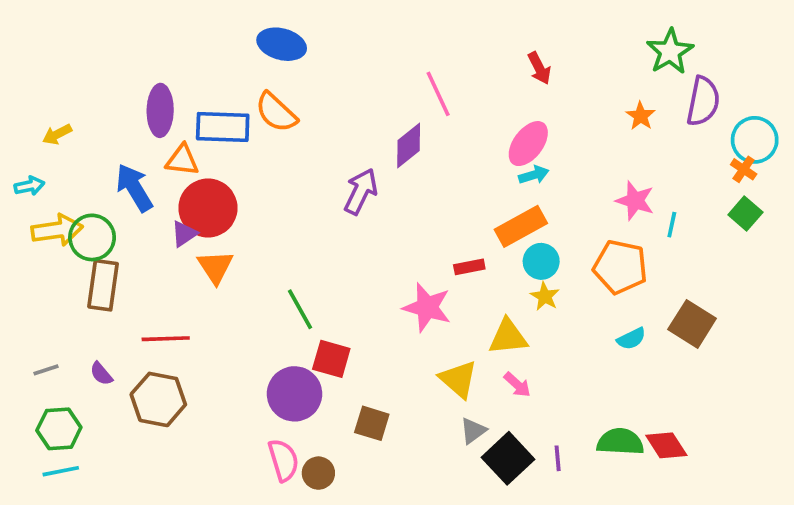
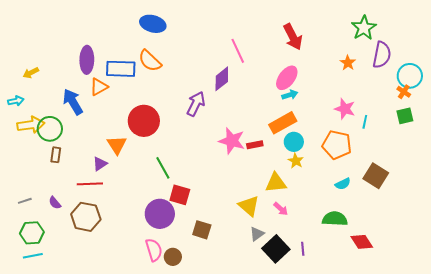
red arrow: (539, 68) -> (293, 37), size x1.5
orange triangle: (182, 160) -> (99, 87), turned -36
red circle: (208, 208) -> (144, 121), moved
green square: (745, 214) -> (405, 116), turned 36
purple triangle: (184, 234) -> (100, 164), moved
brown rectangle: (103, 285) -> (56, 155), size x0.6
pink star: (427, 307) -> (232, 141), moved
green semicircle: (620, 442) -> (335, 219), moved

